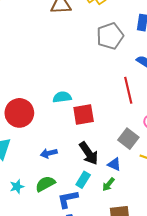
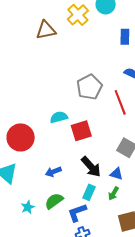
gray pentagon: (110, 36) -> (89, 87), moved

